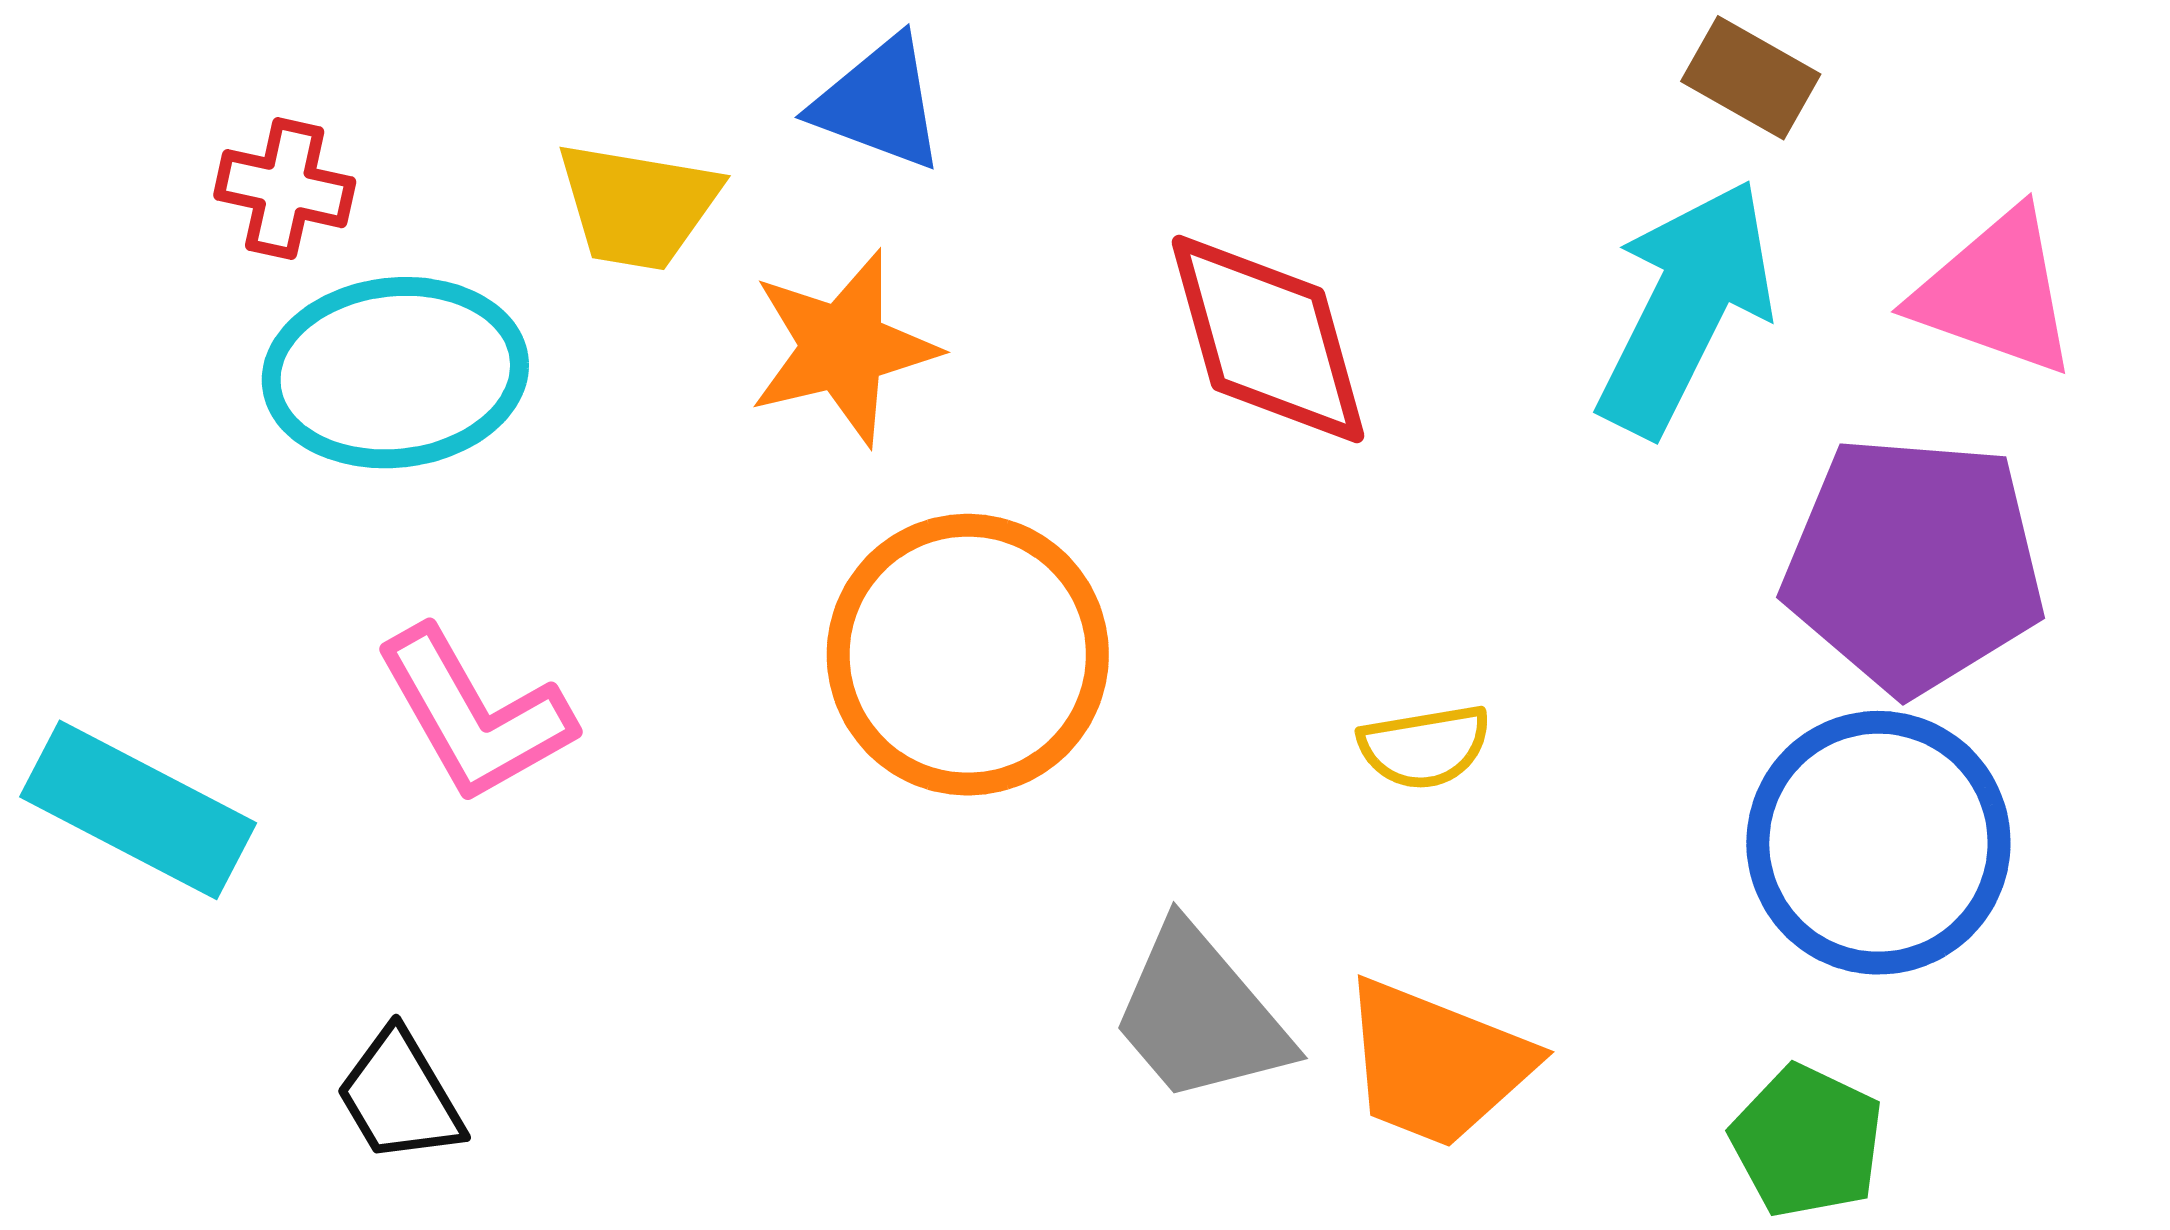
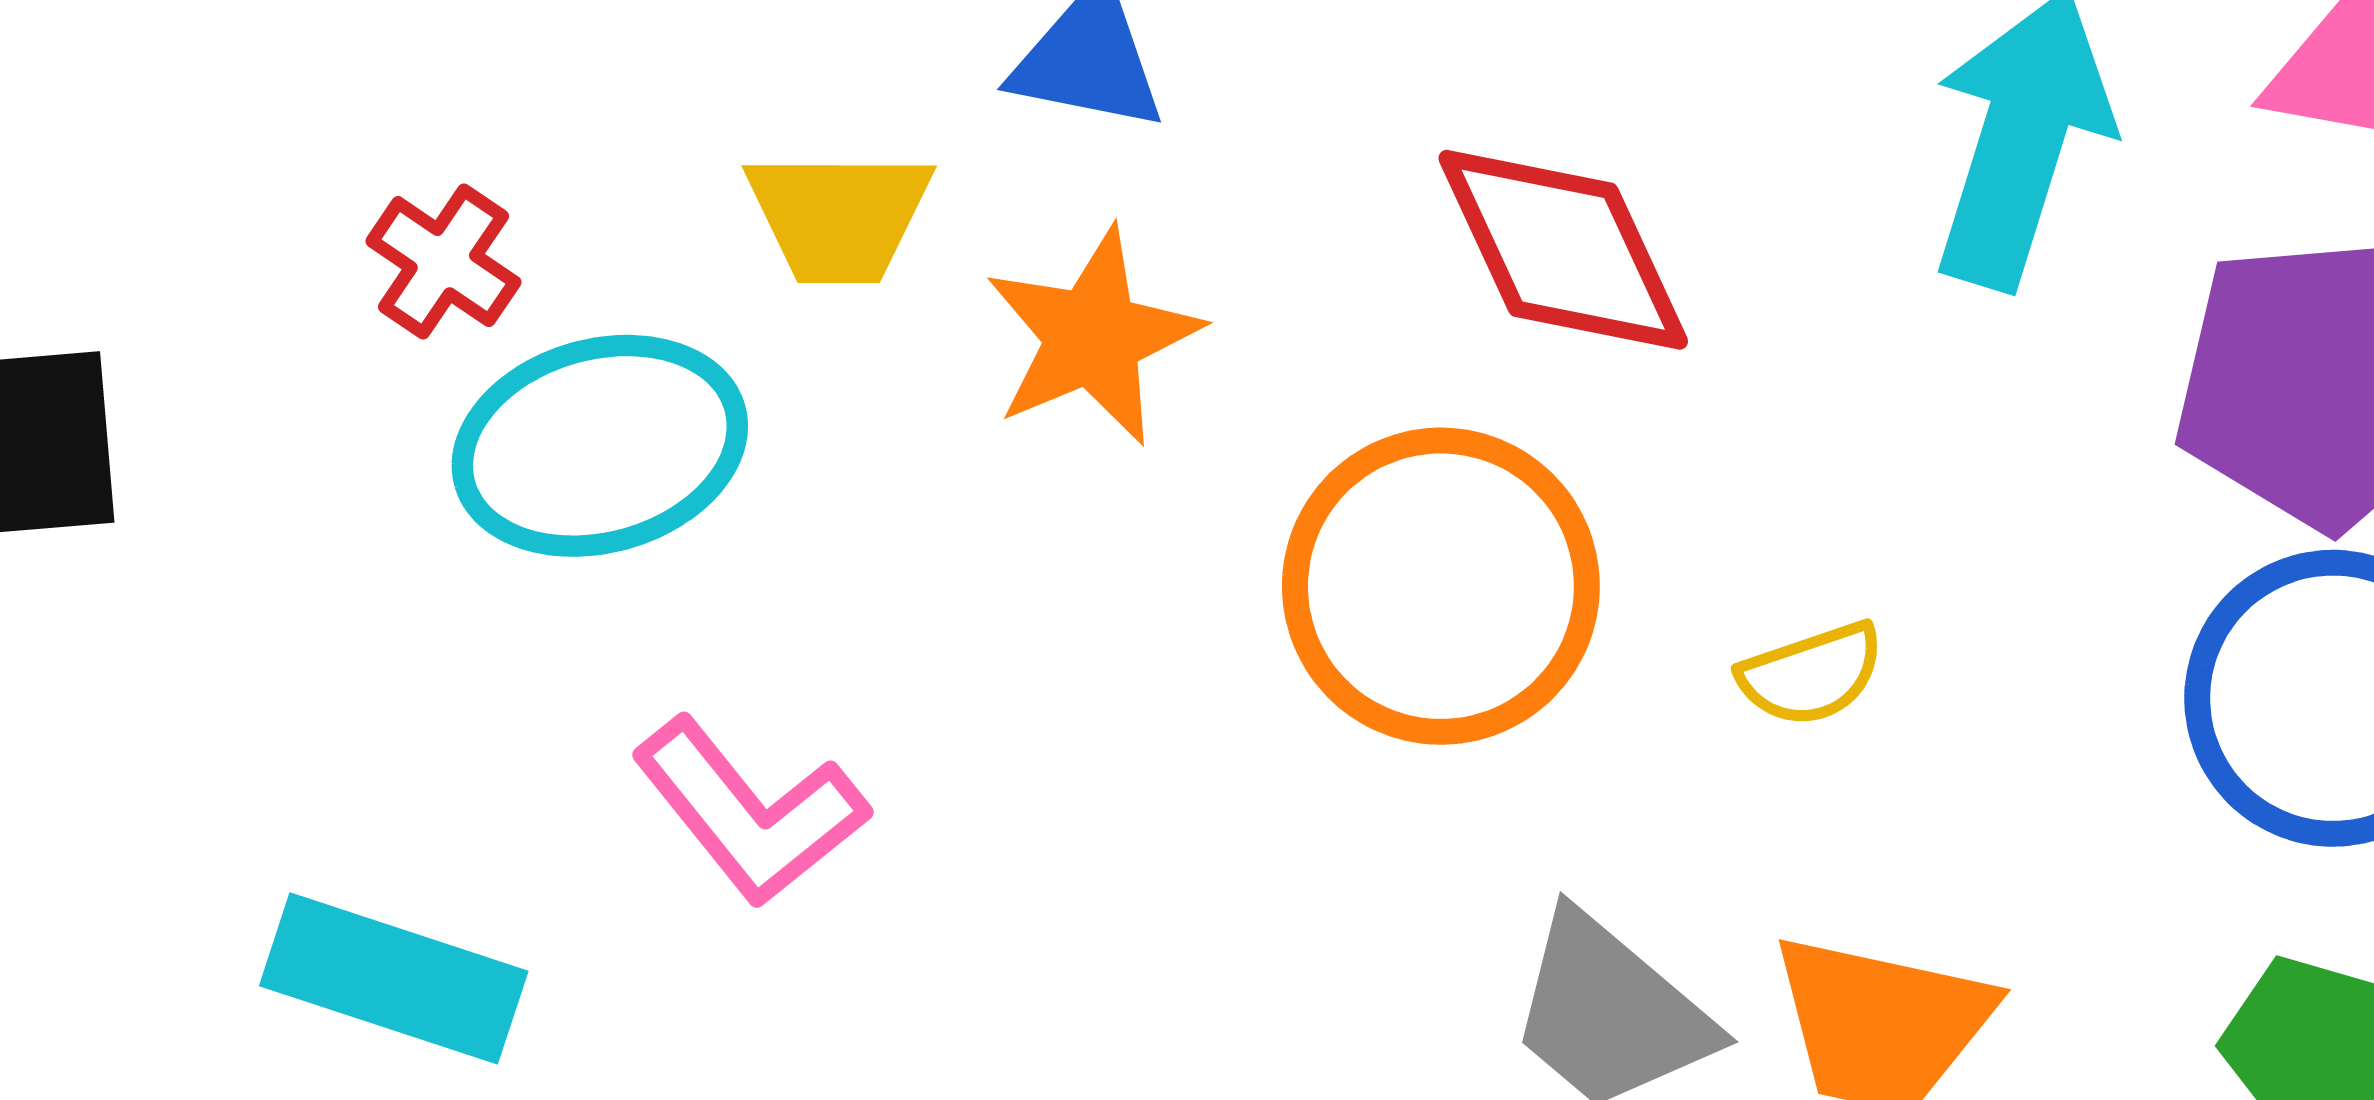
red cross: (285, 189) -> (443, 262), turned 31
orange circle: (968, 655) -> (1441, 586), moved

